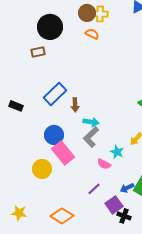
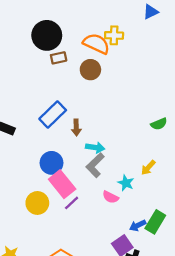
brown circle: (87, 13) -> (90, 70), moved
yellow cross: (100, 14) -> (114, 35), moved
orange semicircle: (92, 34) -> (96, 44), size x1.6
brown rectangle: (38, 52) -> (59, 58), moved
purple line: (94, 189) -> (72, 203), moved

